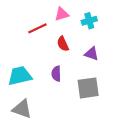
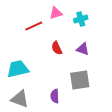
red semicircle: (63, 44) -> (57, 48), moved
purple semicircle: (56, 74) -> (55, 96), moved

